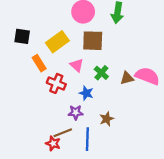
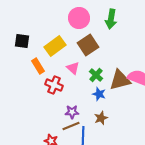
brown square: (93, 41) -> (88, 45), turned -35
brown triangle: (127, 78) -> (120, 80), size x1.6
blue star: (86, 93) -> (99, 94), moved
brown line: (63, 133) -> (71, 126), moved

